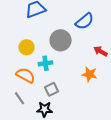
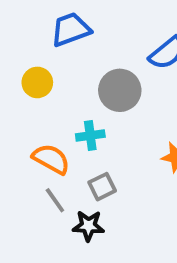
yellow circle: (27, 47) -> (37, 82), moved
gray line: (20, 98) -> (55, 200), moved

